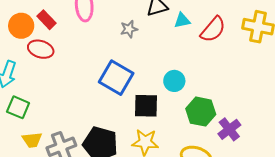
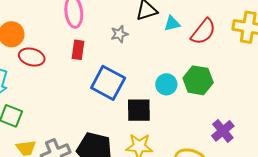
red rectangle: (46, 20) -> (78, 50), moved, turned 54
green hexagon: (201, 112) -> (198, 80), moved

